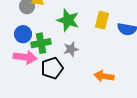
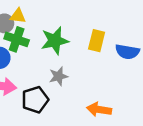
green star: (68, 20) -> (55, 41), turned -30
green cross: (41, 43) -> (17, 39), moved, turned 30

